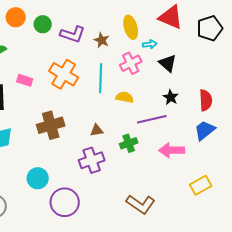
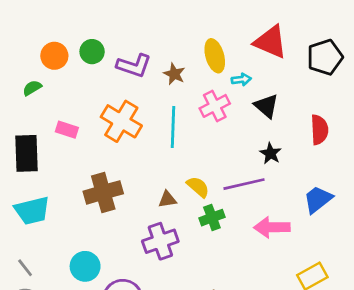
orange circle: (16, 17) -> (54, 56), moved
yellow semicircle: (125, 97) -> (198, 187), moved, turned 30
red semicircle: (206, 100) -> (319, 130), moved

